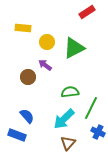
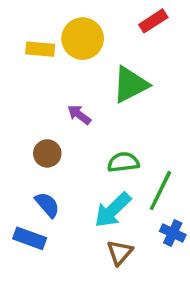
yellow circle: (47, 42) -> (83, 39), moved, size x1.5
brown circle: (28, 77) -> (47, 153), moved

